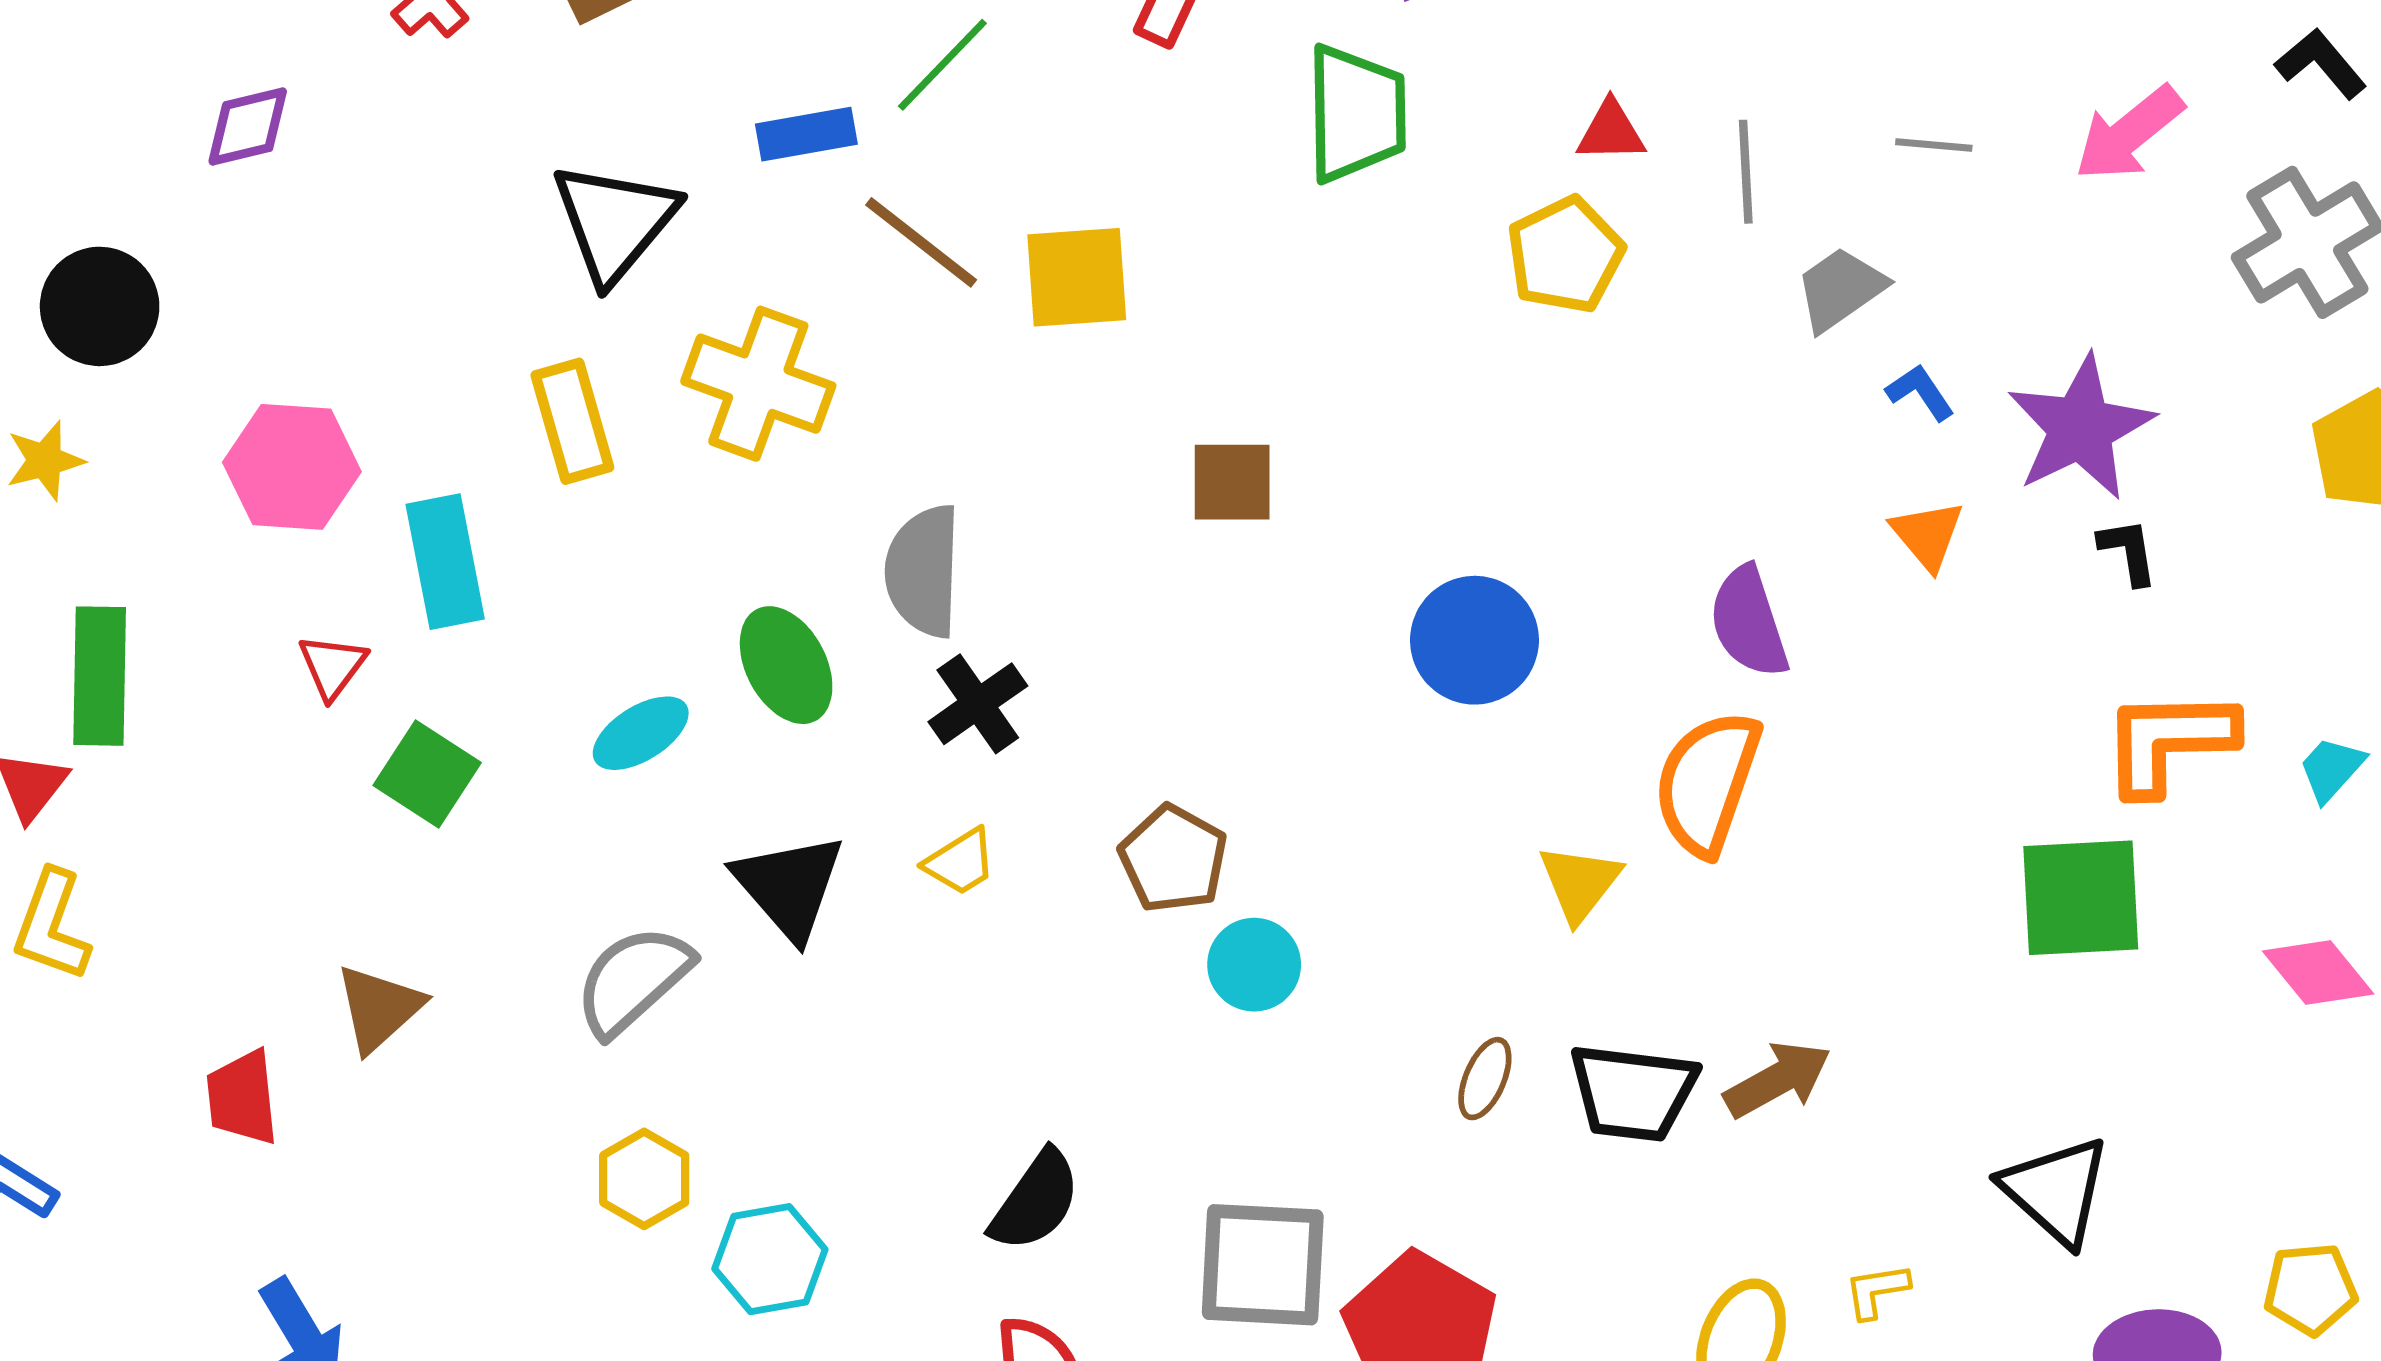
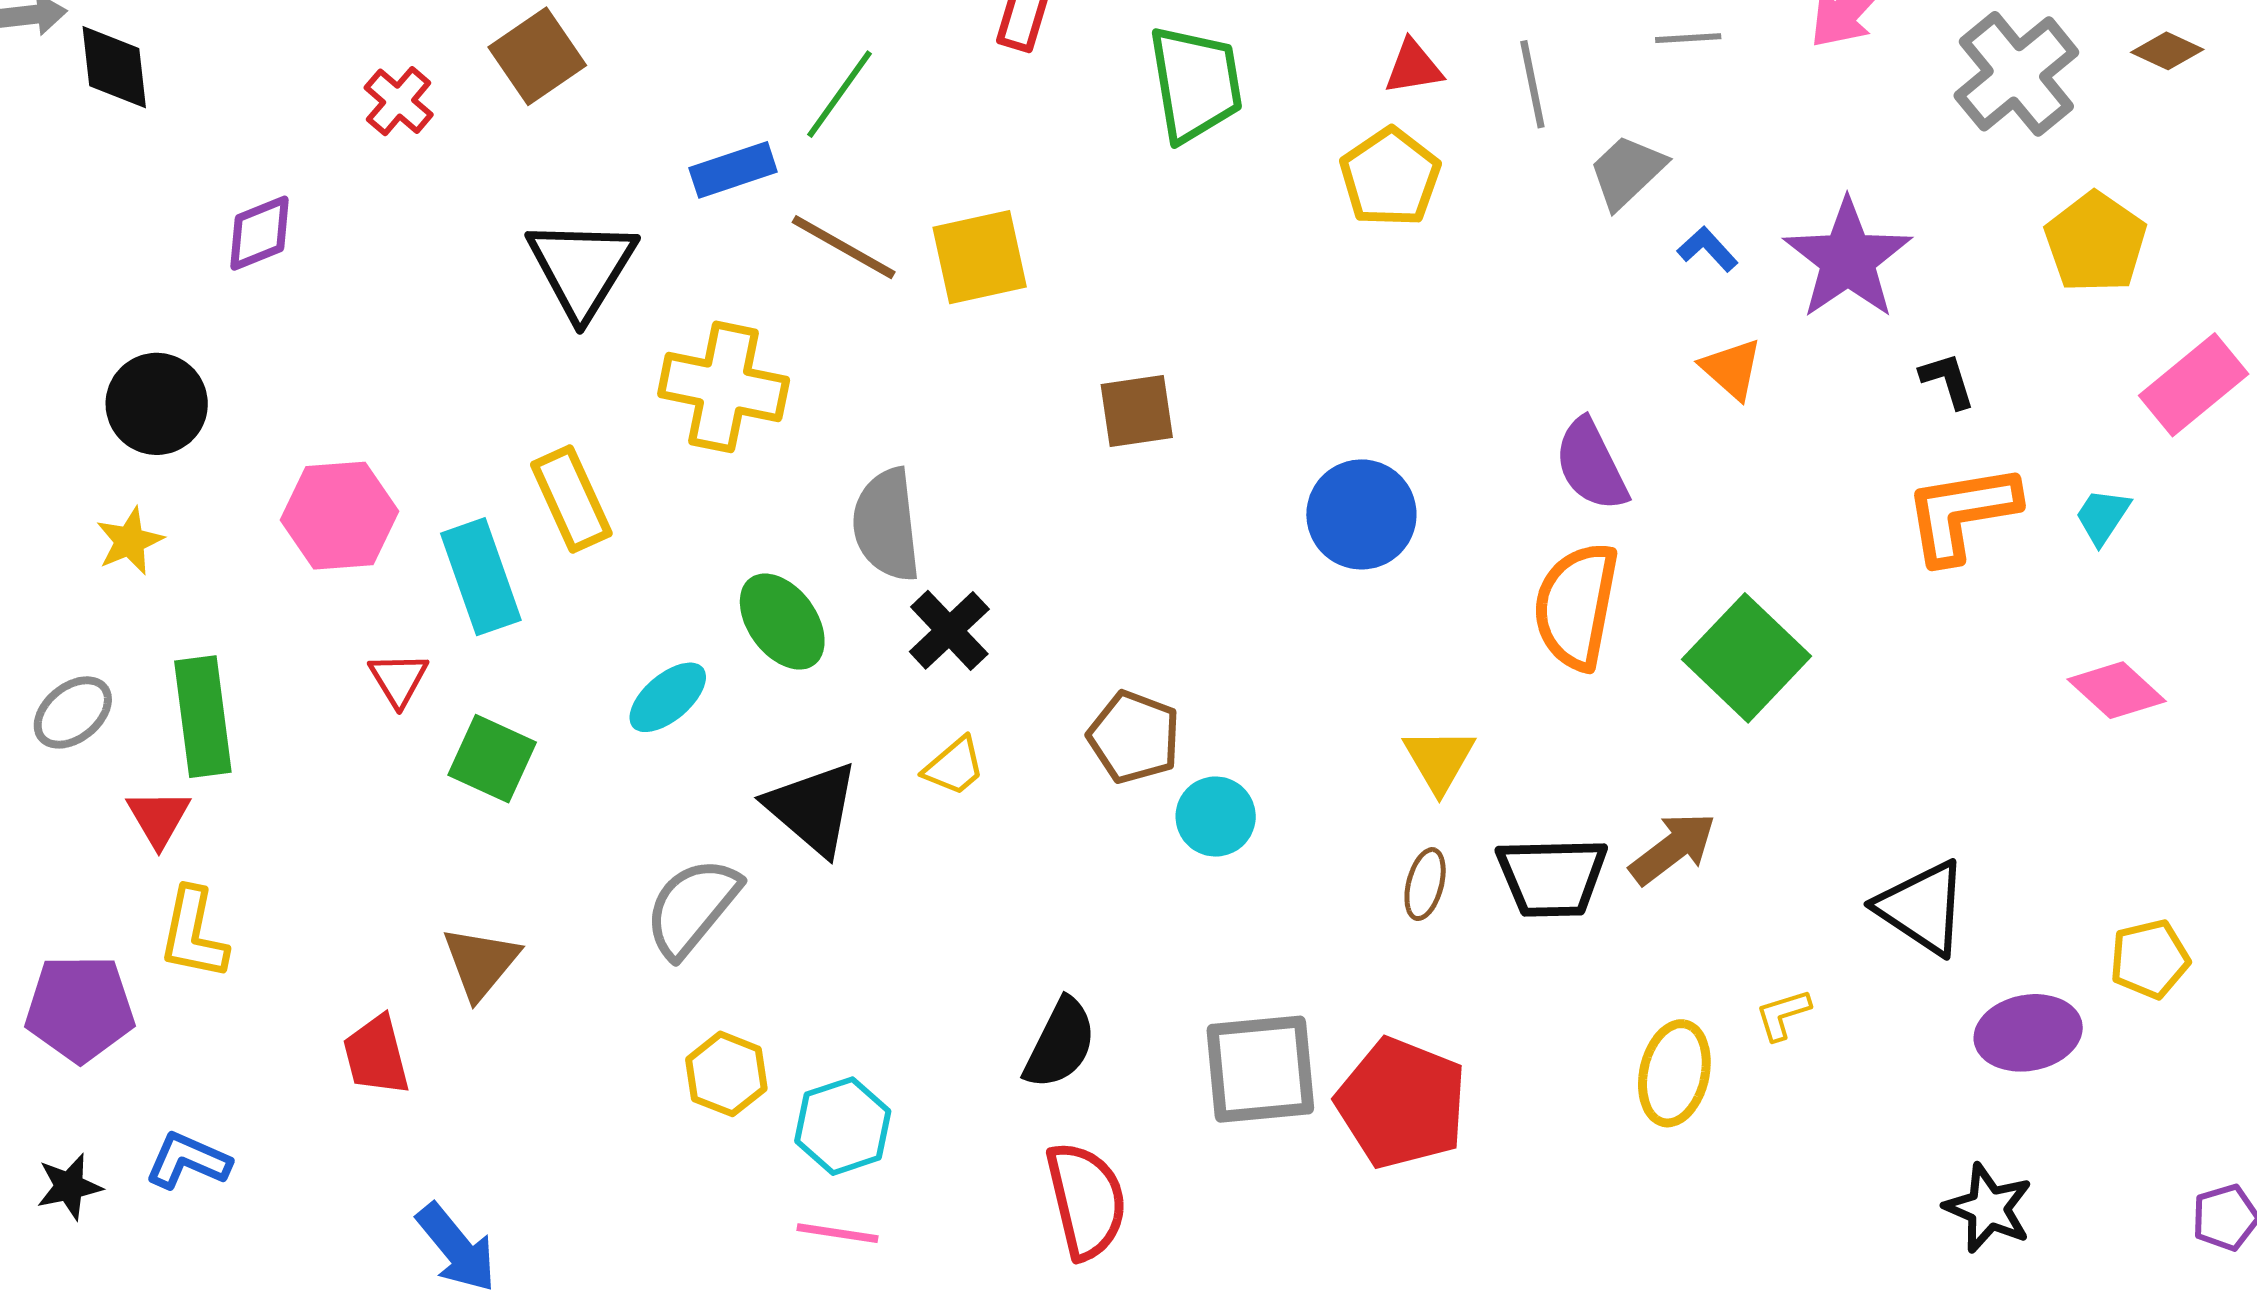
yellow rectangle: (572, 421) -> (571, 499), moved
black L-shape: (2128, 551) -> (1948, 380), moved
yellow triangle: (1580, 883) -> (1439, 760), moved
green square: (2081, 898) -> (1746, 658), moved, turned -35

